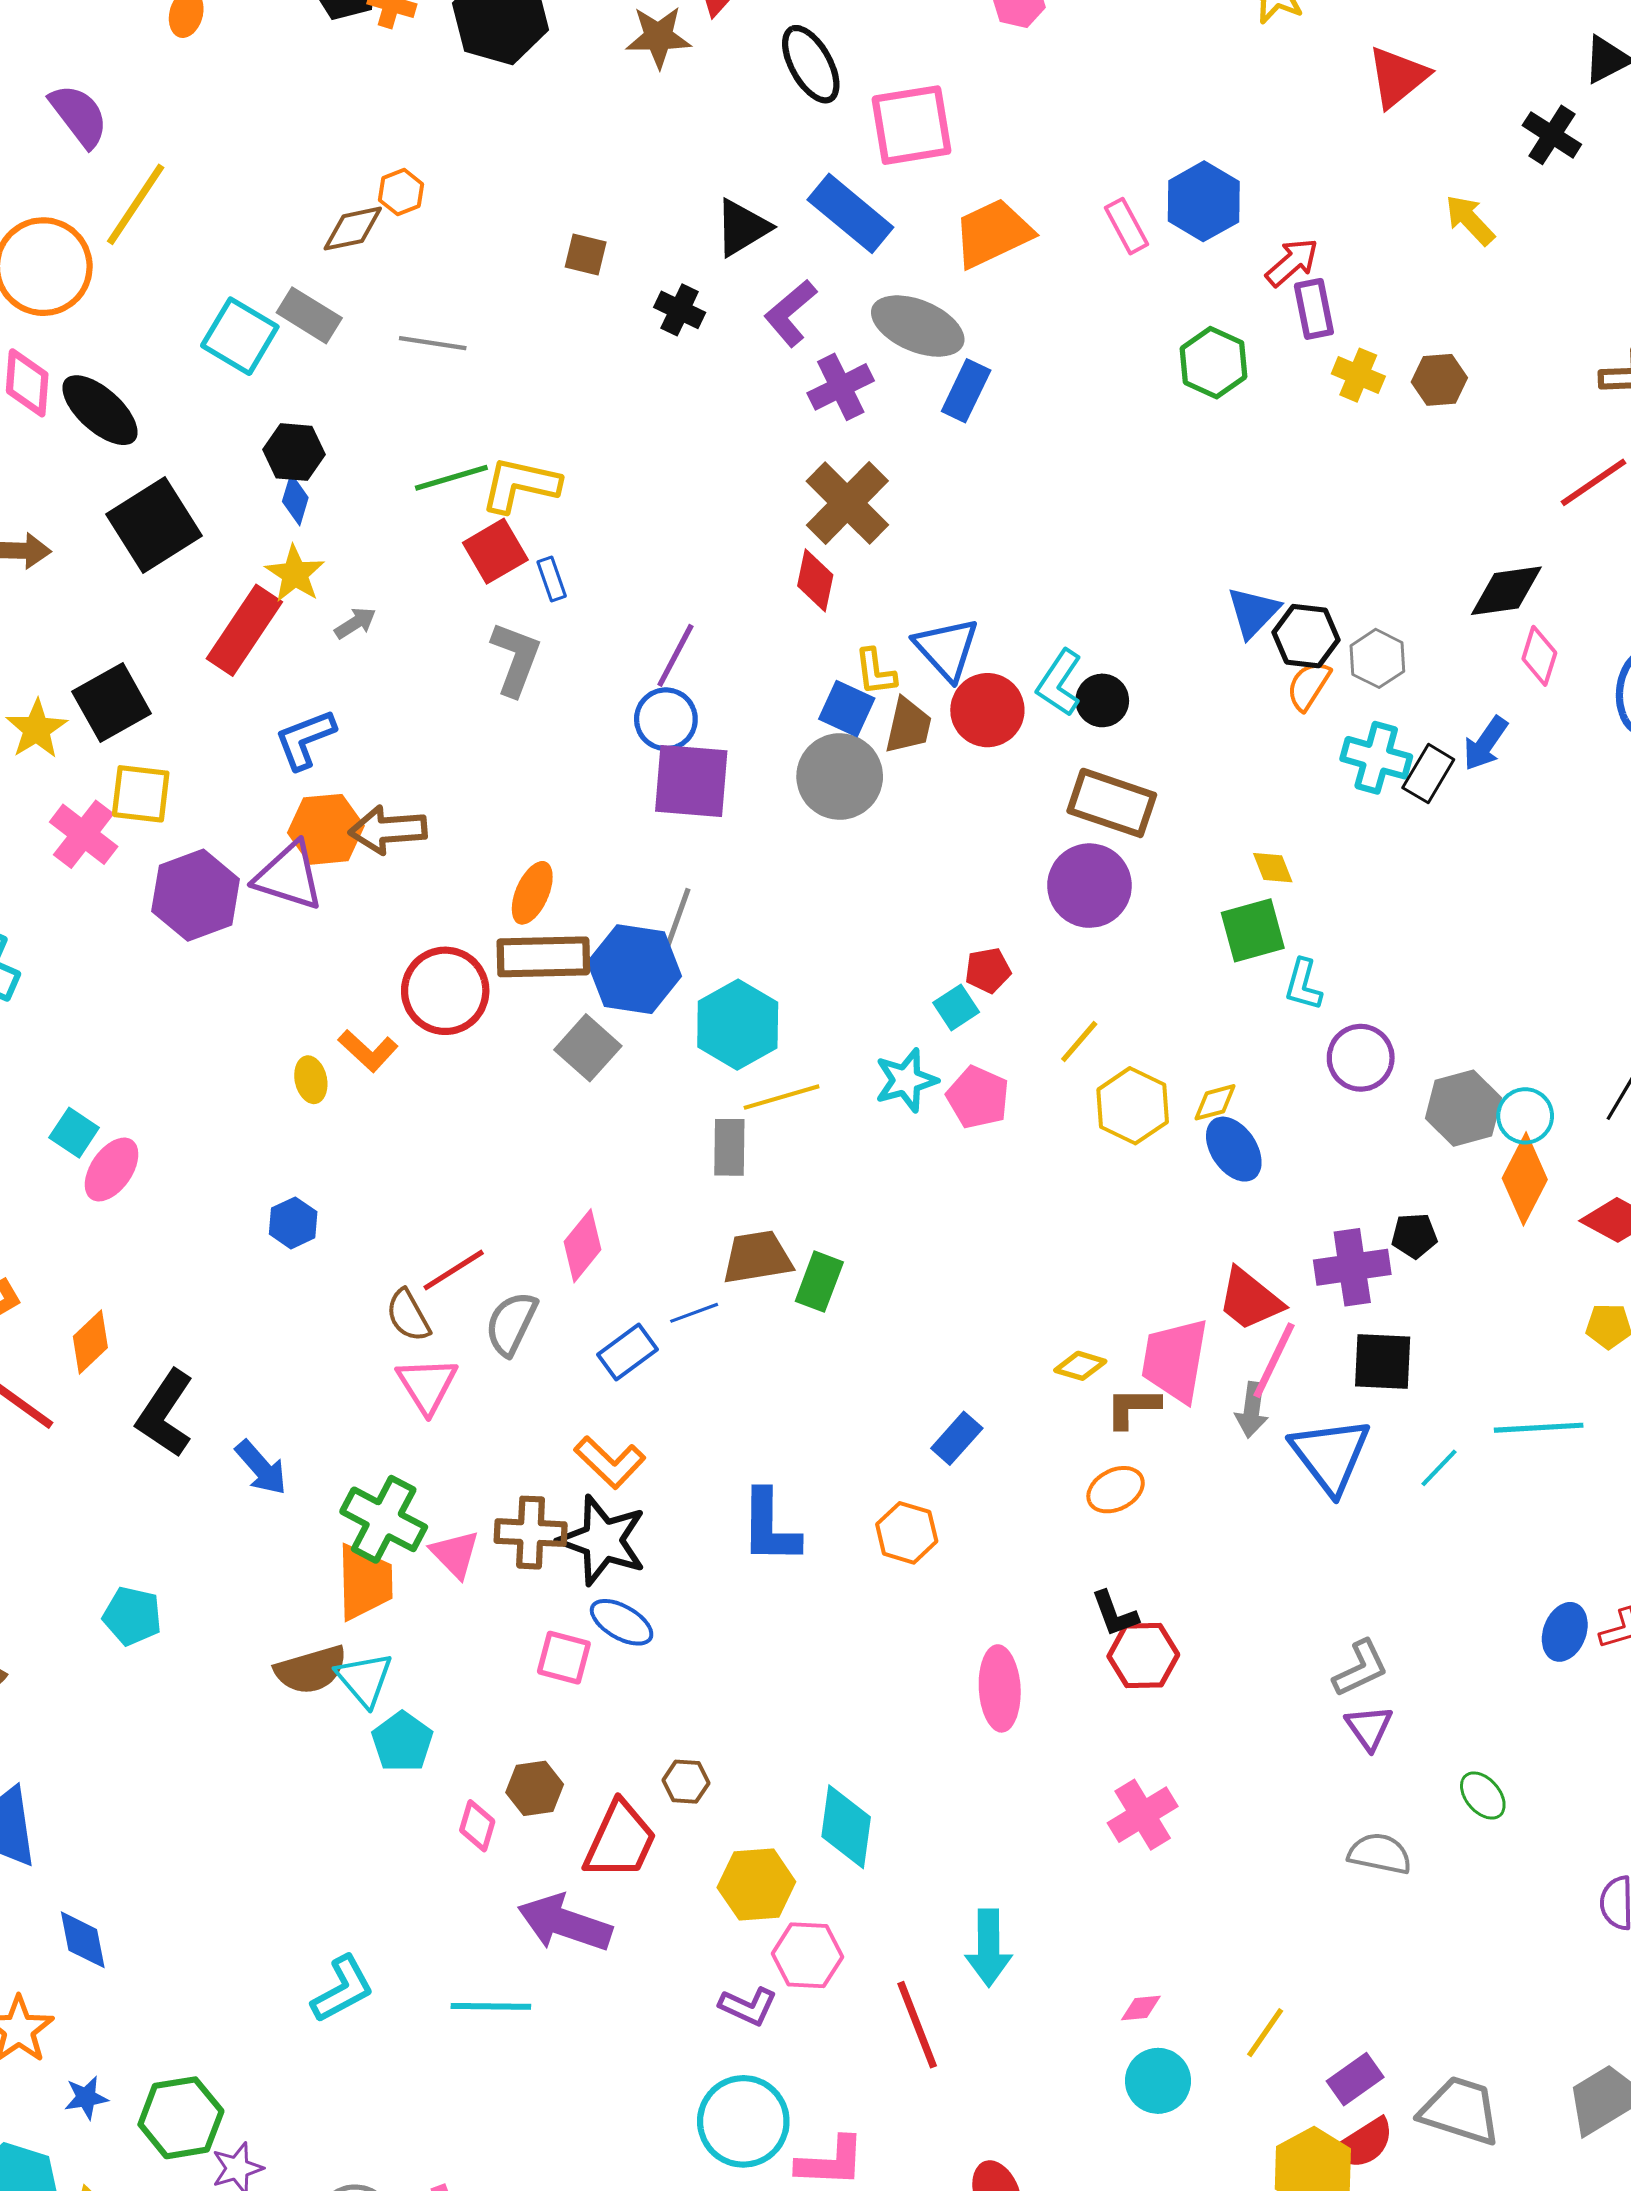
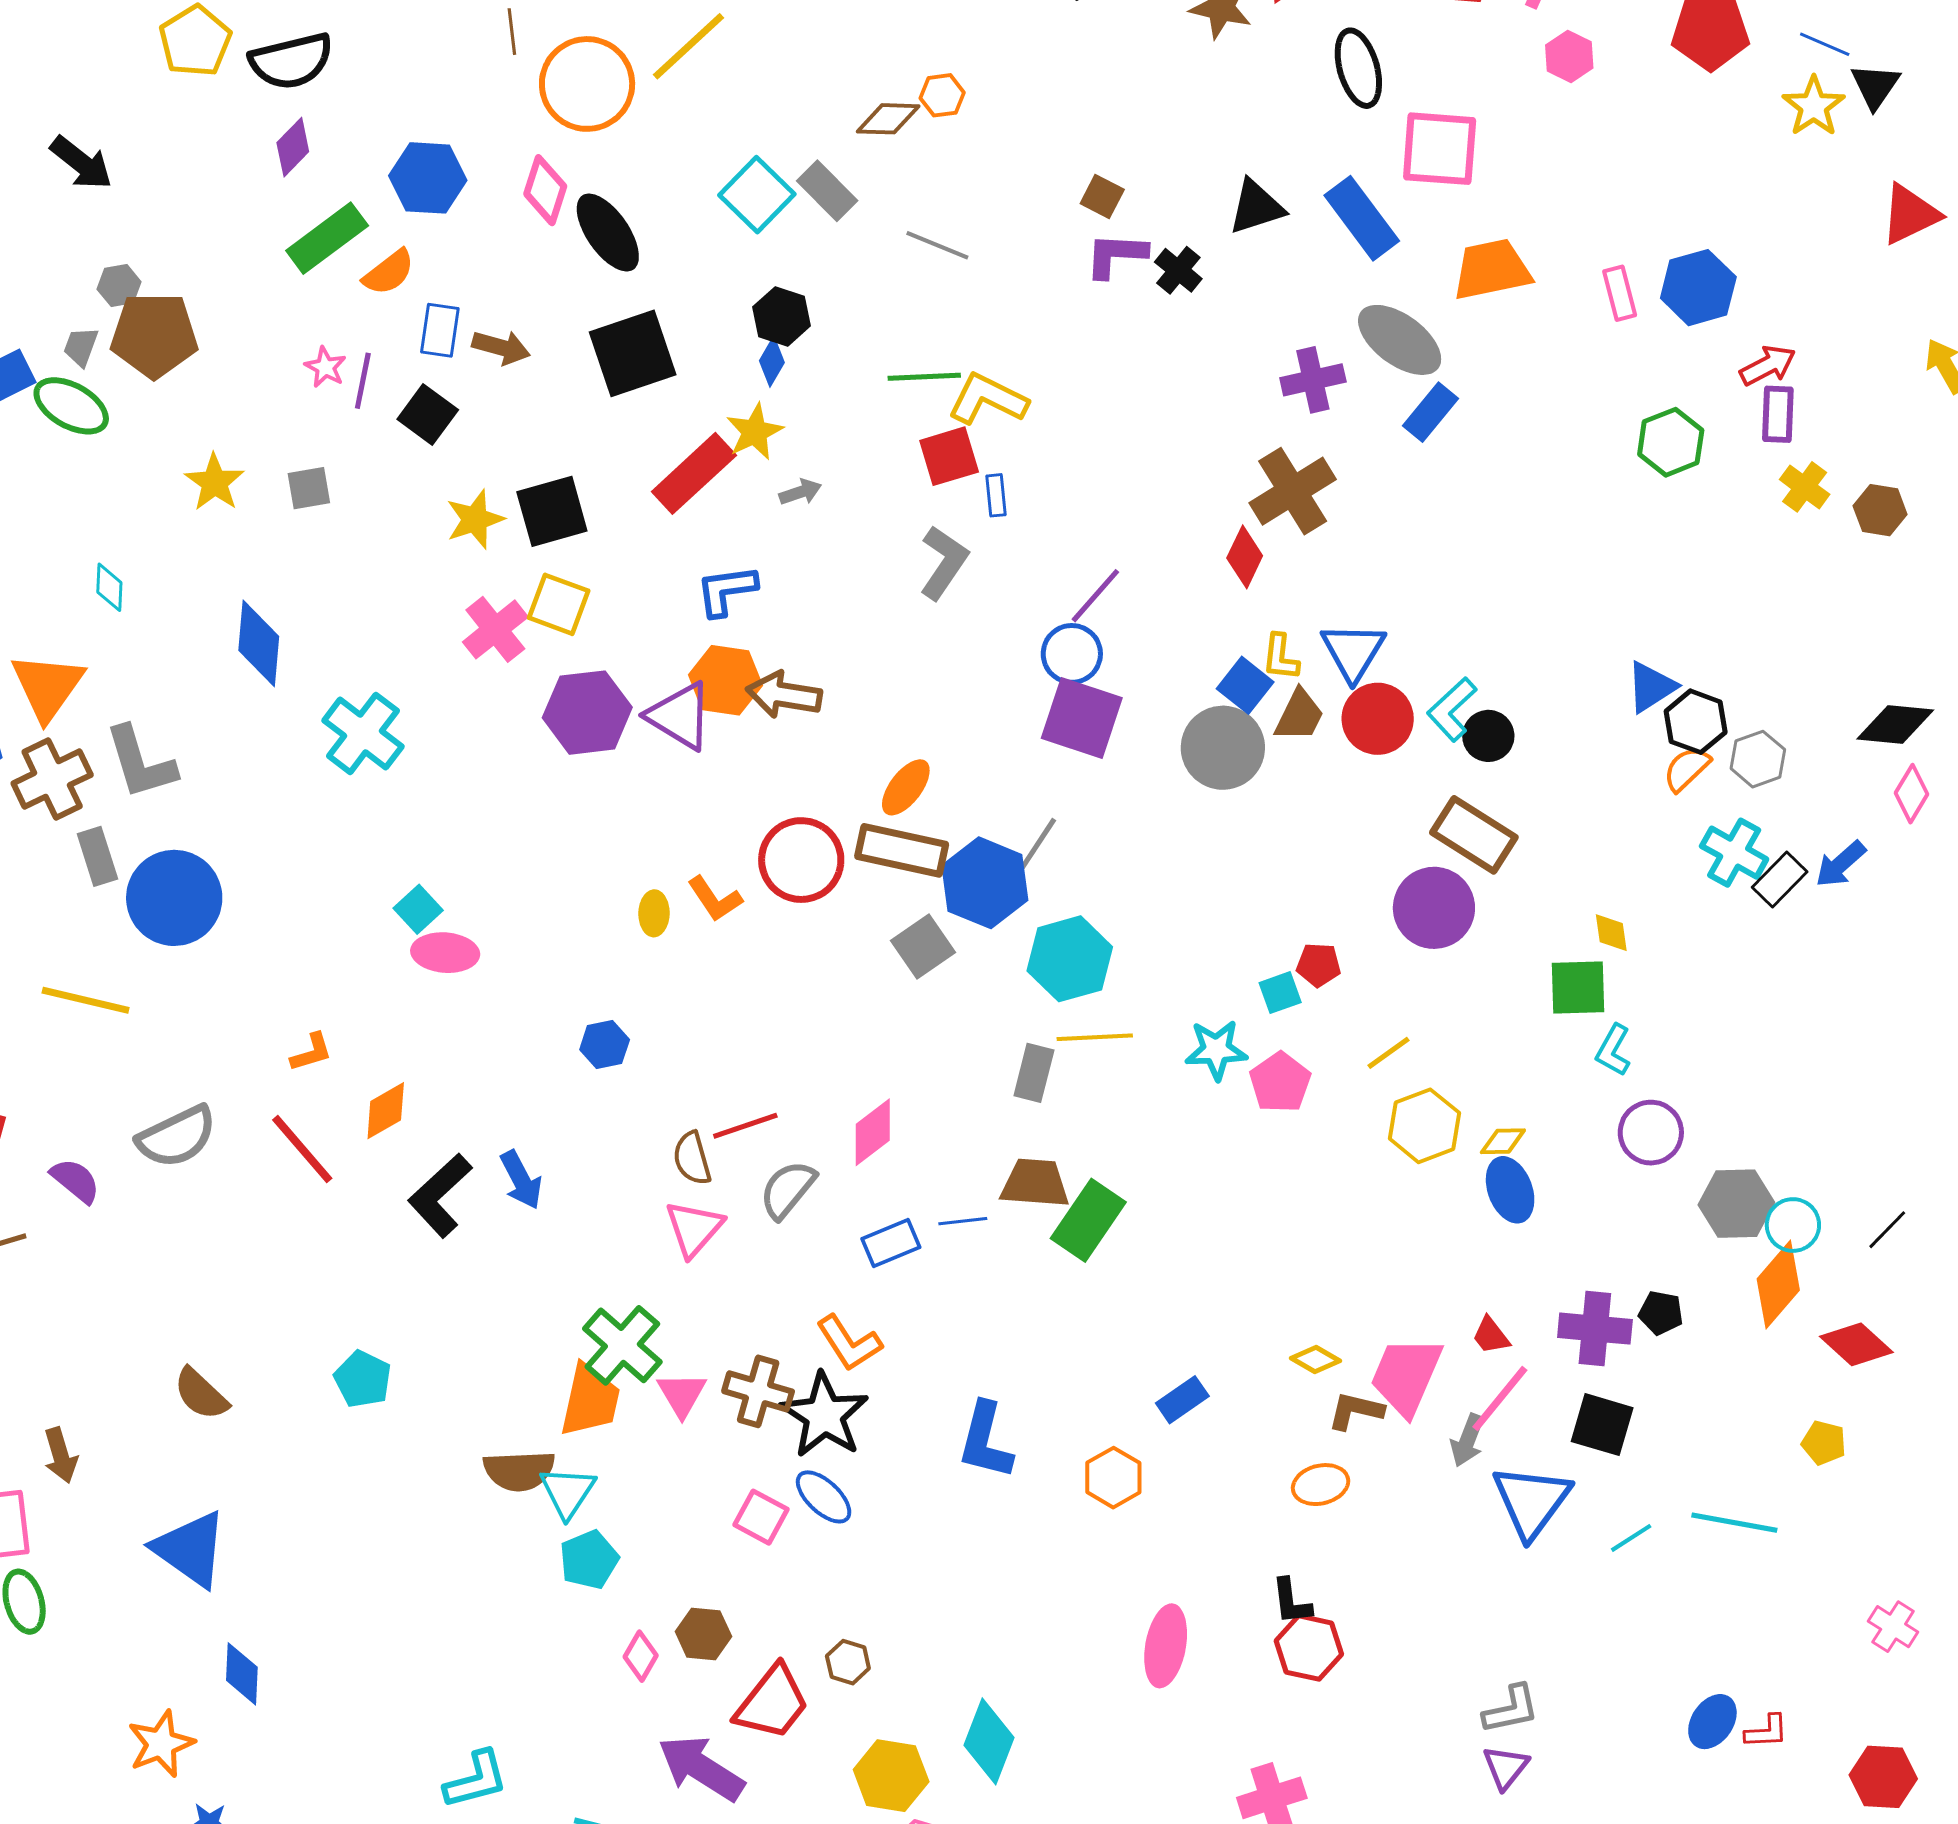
purple L-shape: (790, 313) -> (1116, 255), moved, turned 30
pink ellipse: (112, 1170) -> (445, 953), turned 46
green rectangle: (819, 1282) -> (1088, 1220), size x1.4
red trapezoid: (1250, 1299) -> (1491, 1336), size x0.6
blue arrow: (261, 1468) -> (521, 1180), moved

